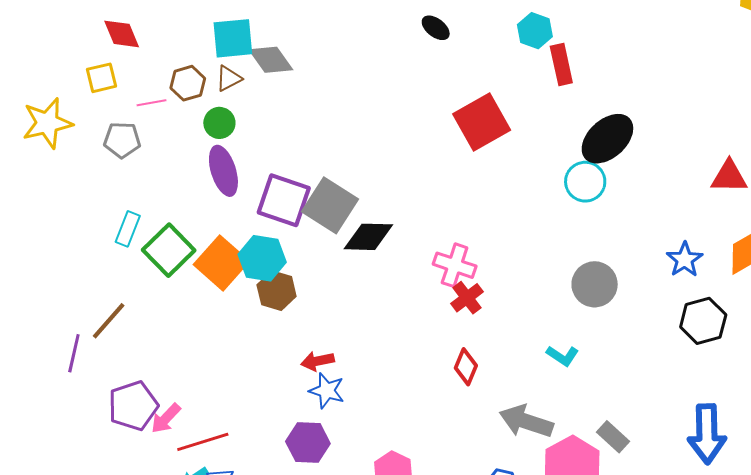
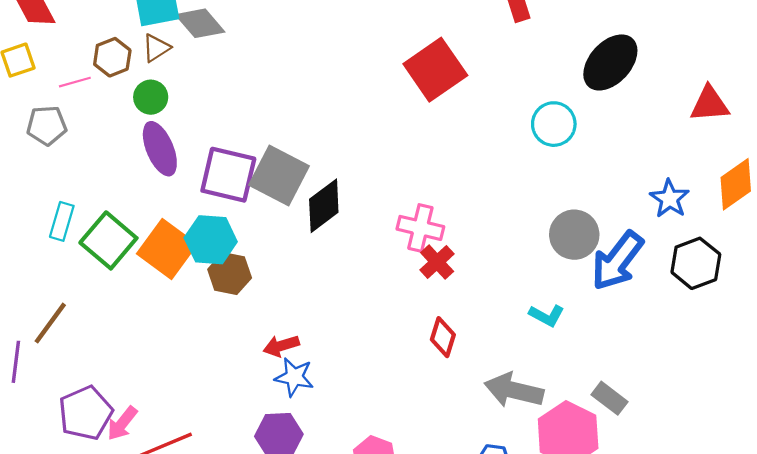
black ellipse: (607, 139) -> (610, 62), moved
black diamond: (368, 237) -> (324, 206), turned -33
blue arrow: (707, 434) -> (617, 261), moved, turned 44

